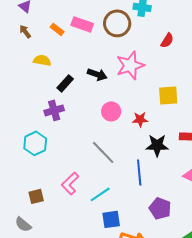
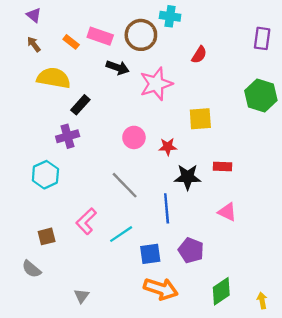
yellow semicircle: (42, 60) -> (54, 78), size x1.6
black arrow: (97, 74) -> (118, 68), moved
blue square: (111, 219) -> (150, 254), moved

